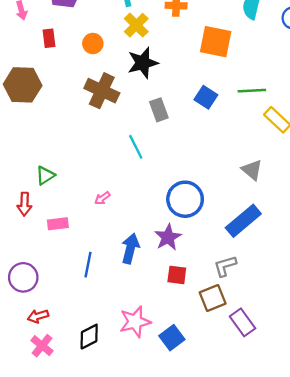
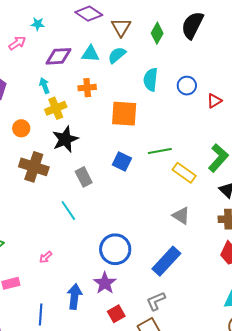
yellow cross: (136, 25) -> (56, 108), turned 30
gray triangle: (252, 170) -> (181, 216), moved
red square: (177, 275) -> (116, 314), turned -30

